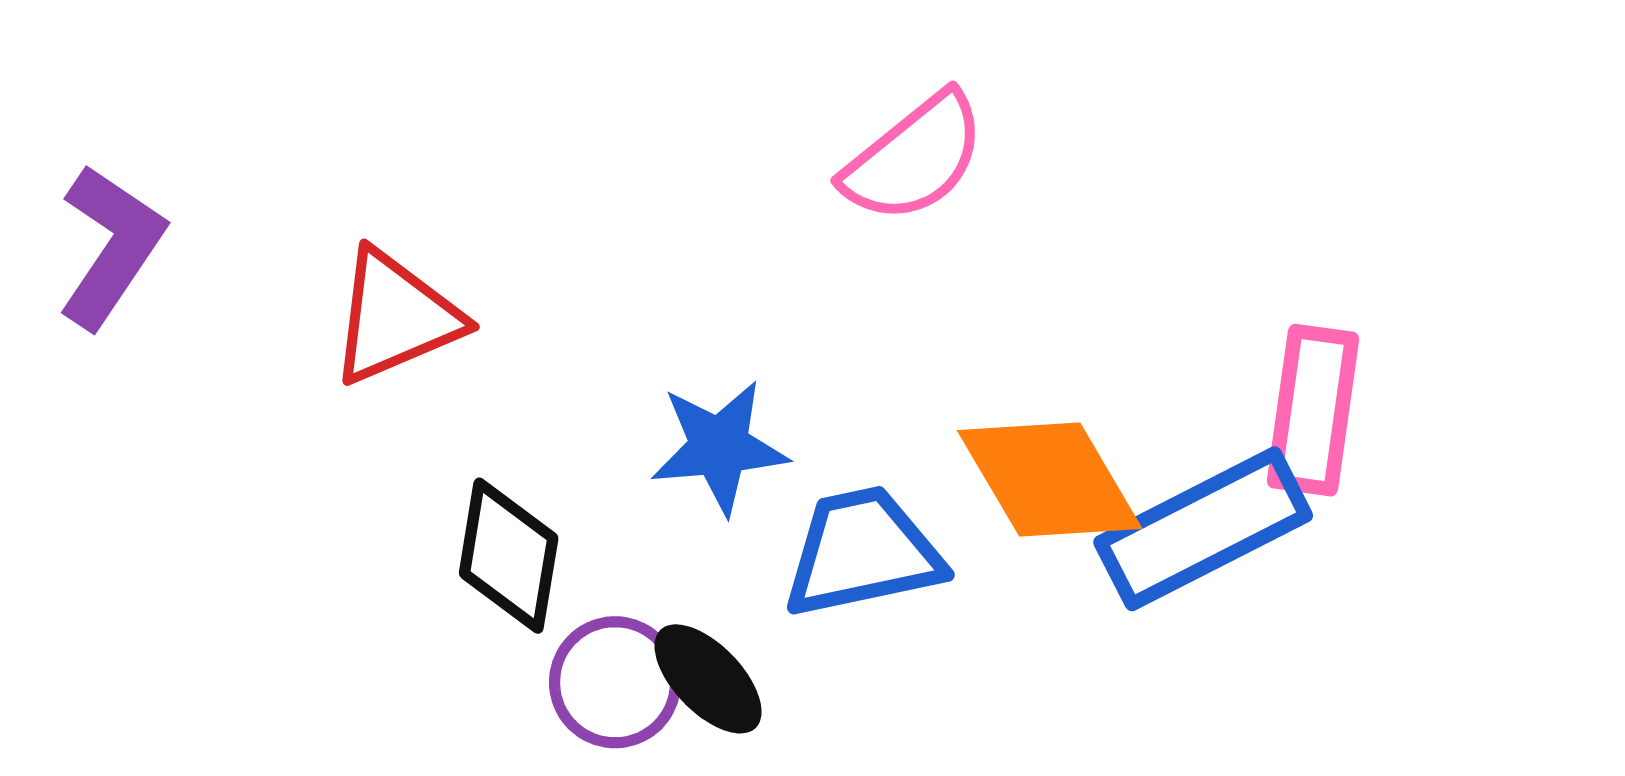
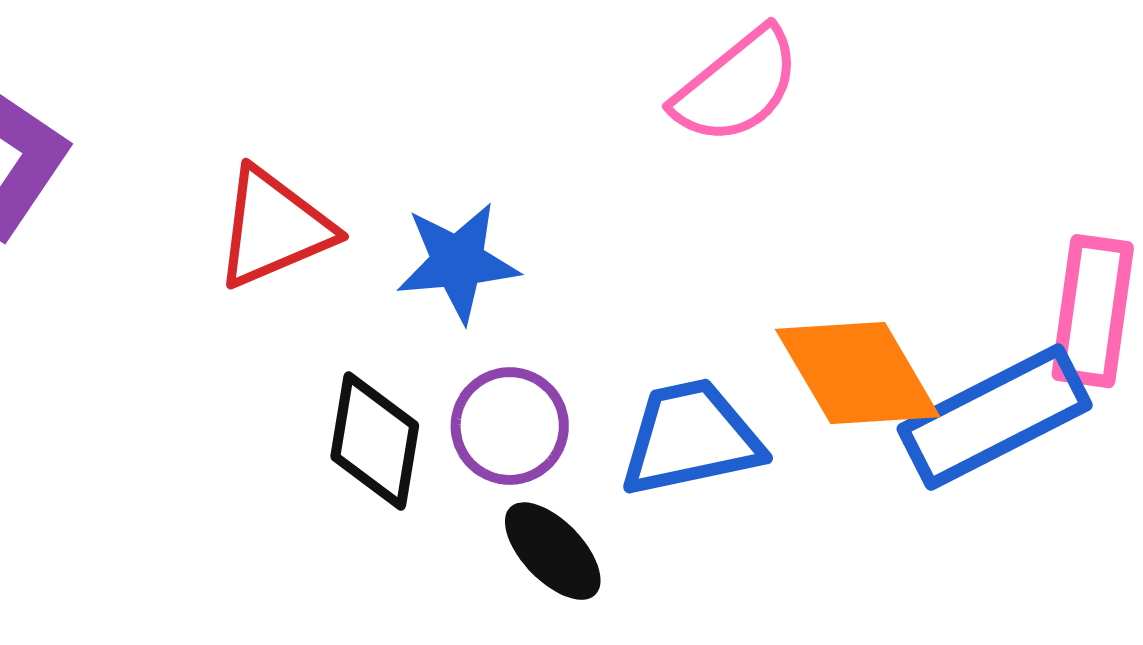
blue star: (719, 447) -> (458, 262), moved
purple circle: (615, 682) -> (510, 426), moved

